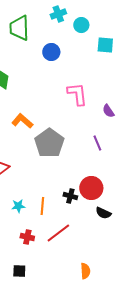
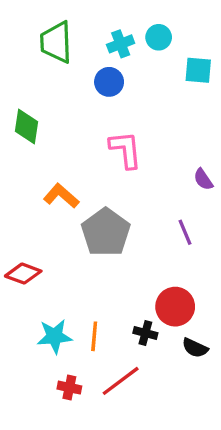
cyan cross: (58, 14) -> (121, 44), moved
pink L-shape: (77, 94) -> (126, 150), moved
black cross: (70, 196) -> (145, 333), moved
cyan star: (18, 206) -> (55, 336), size x1.5

